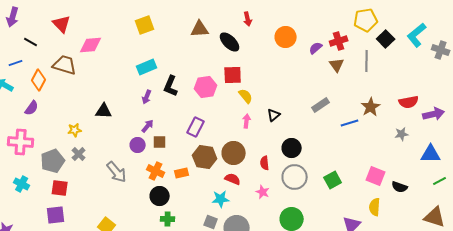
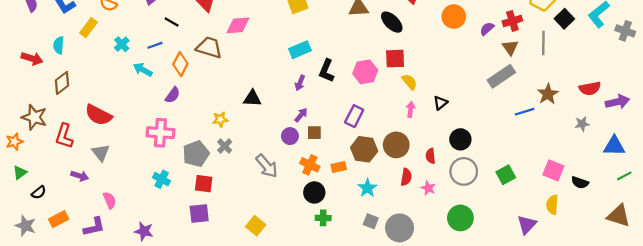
gray rectangle: (321, 105) -> (501, 76), moved, size x1.4
red semicircle: (233, 179) -> (406, 177), moved, turned 77
cyan star: (221, 199) -> (367, 188), moved, turned -30

